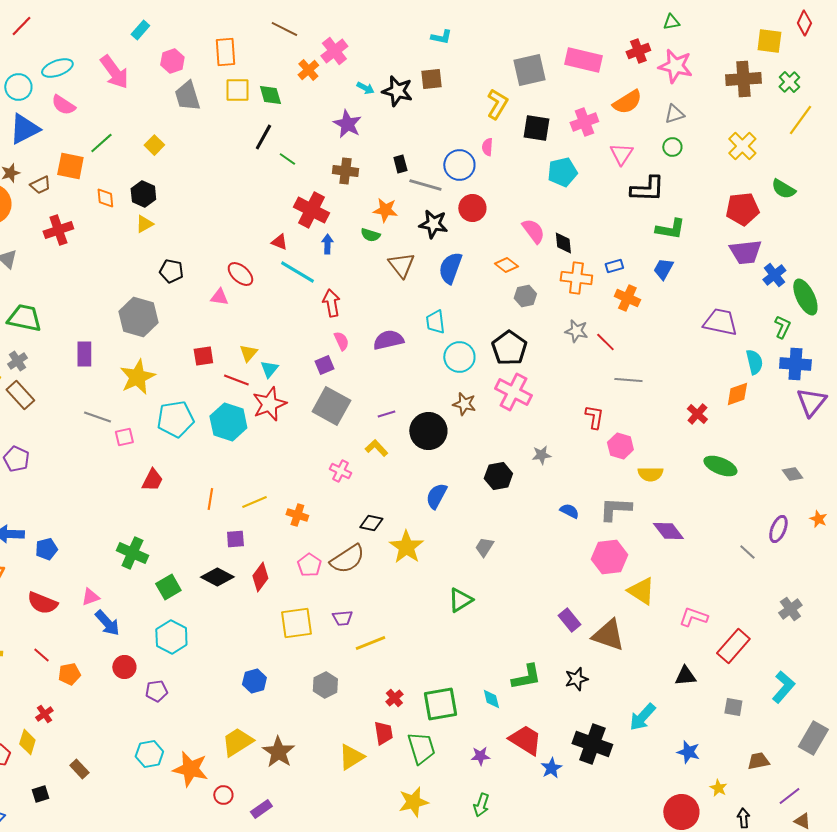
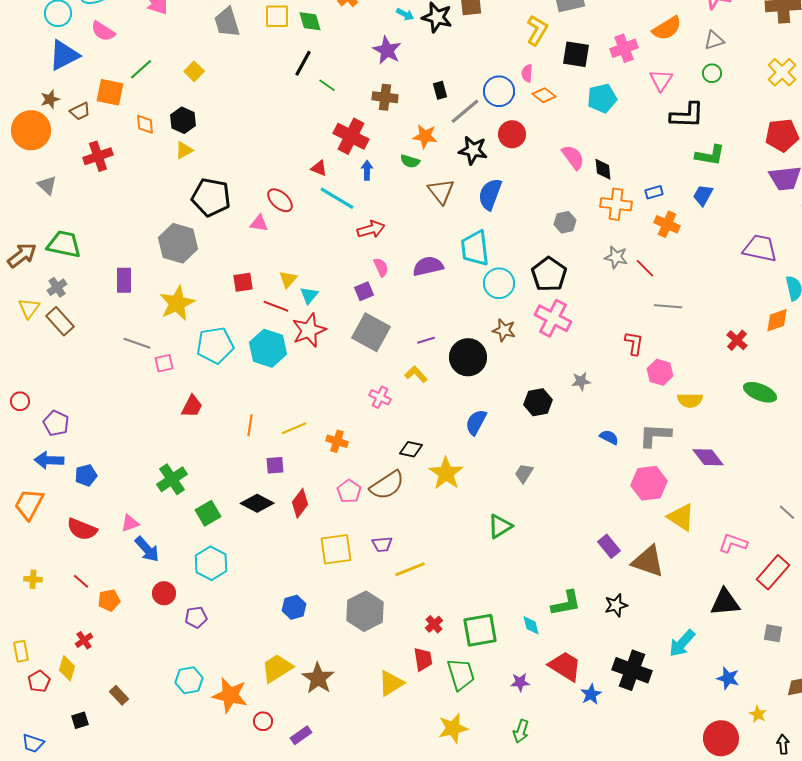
gray line: (425, 185) -> (465, 111), turned -56
orange diamond: (506, 265) -> (544, 95), moved
black pentagon: (171, 271) -> (211, 197), size x1.6
red arrow: (331, 303) -> (371, 229), turned 84
cyan trapezoid: (435, 322) -> (475, 248), size x1.5
purple pentagon: (16, 459) -> (56, 423), moved
gray line: (747, 552) -> (787, 512), moved
green cross: (132, 553) -> (172, 479), turned 32
black triangle: (685, 676) -> (725, 602), size x1.4
gray hexagon: (325, 685) -> (365, 611), size x1.5

